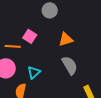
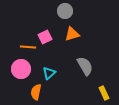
pink square: (30, 36) -> (45, 37), turned 32
orange triangle: (66, 39) -> (72, 34), moved

